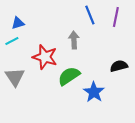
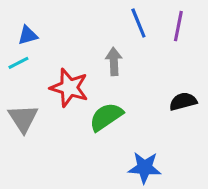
blue star: (94, 92) -> (145, 168), moved, turned -30

